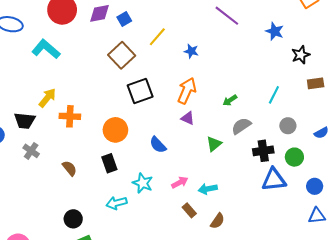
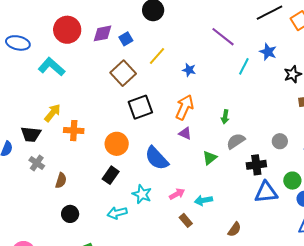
cyan line: (274, 95) -> (244, 66), moved
green arrow: (230, 100) -> (225, 117), turned -48
blue semicircle: (158, 145) -> (157, 158), size x1.5
green circle: (294, 157) -> (292, 181), moved
black rectangle: (109, 163) -> (111, 175), turned 54
brown semicircle: (69, 168) -> (61, 180), moved, turned 56
black circle: (73, 219) -> (70, 214), moved
brown semicircle: (218, 221) -> (234, 229), moved

